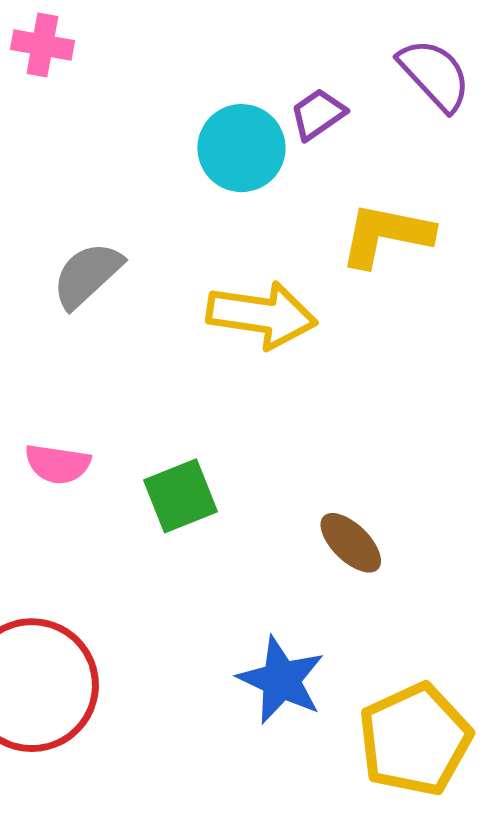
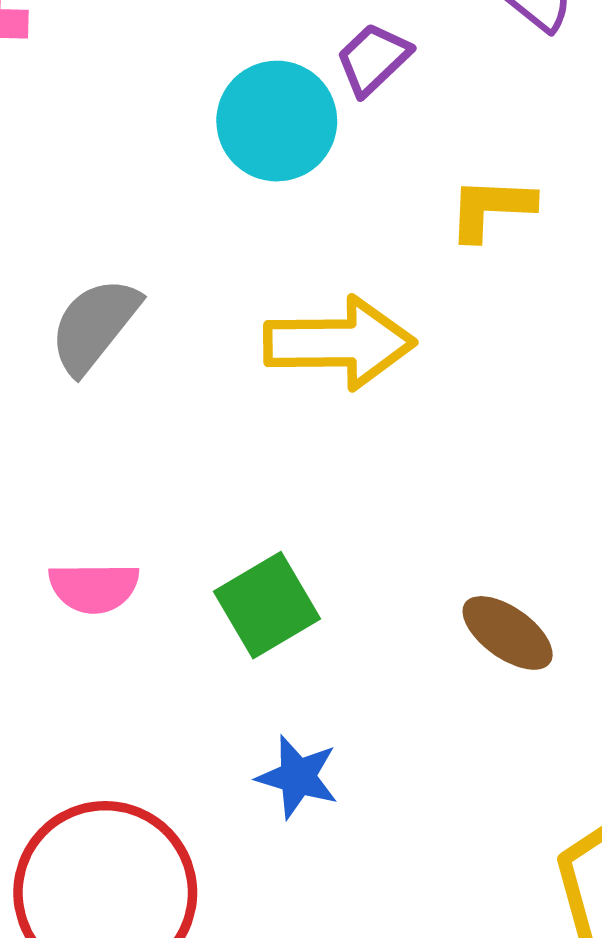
yellow L-shape: (386, 235) -> (491, 208), size x0.7
blue star: (281, 680) -> (298, 777), moved, size x0.7

